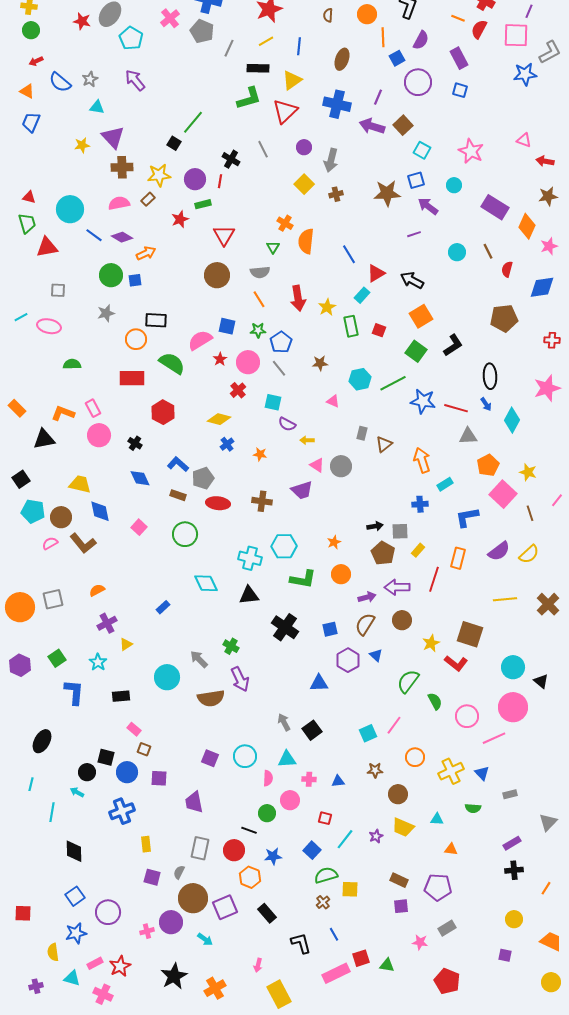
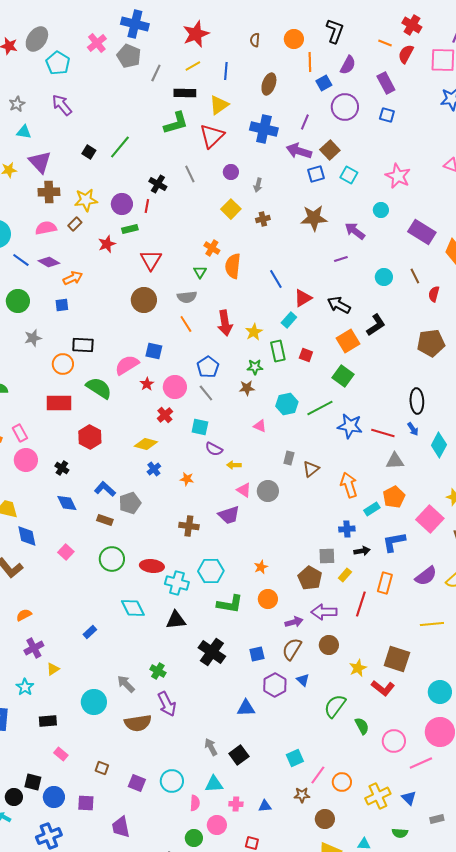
black square: (174, 143) -> (89, 152), moved
gray arrow: (331, 160) -> (258, 185), size x0.6
blue square: (416, 180) -> (316, 174), moved
green circle: (111, 275) -> (18, 301), moved
green star: (258, 330) -> (255, 367), moved
black L-shape: (453, 345) -> (376, 325), moved
orange pentagon: (488, 465) -> (394, 497), moved
red ellipse: (218, 503) -> (152, 566), moved
black arrow: (375, 526) -> (362, 551), moved
pink line: (394, 725) -> (318, 775), moved
brown square: (144, 749) -> (102, 768), moved

